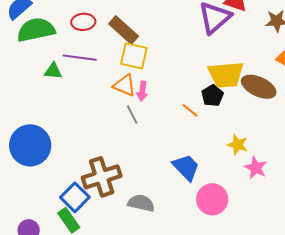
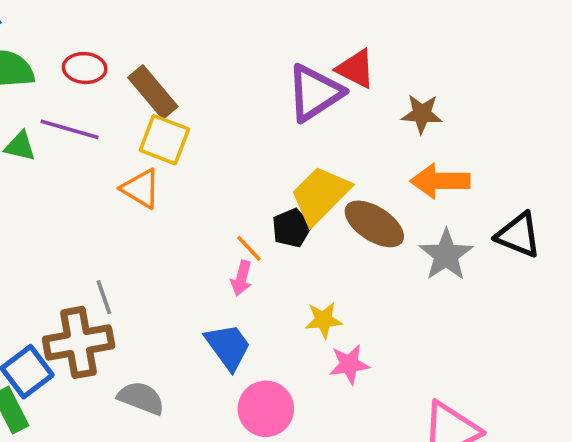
yellow trapezoid: (226, 75) -> (320, 195), turned 132
pink arrow: (142, 91) -> (241, 278), moved
gray line: (132, 115) -> (104, 297), moved
yellow star: (238, 145) -> (324, 320), turned -30
pink star: (256, 168) -> (349, 364), turned 30

